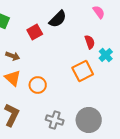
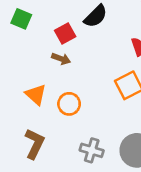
brown arrow: (13, 56) -> (61, 59), moved

